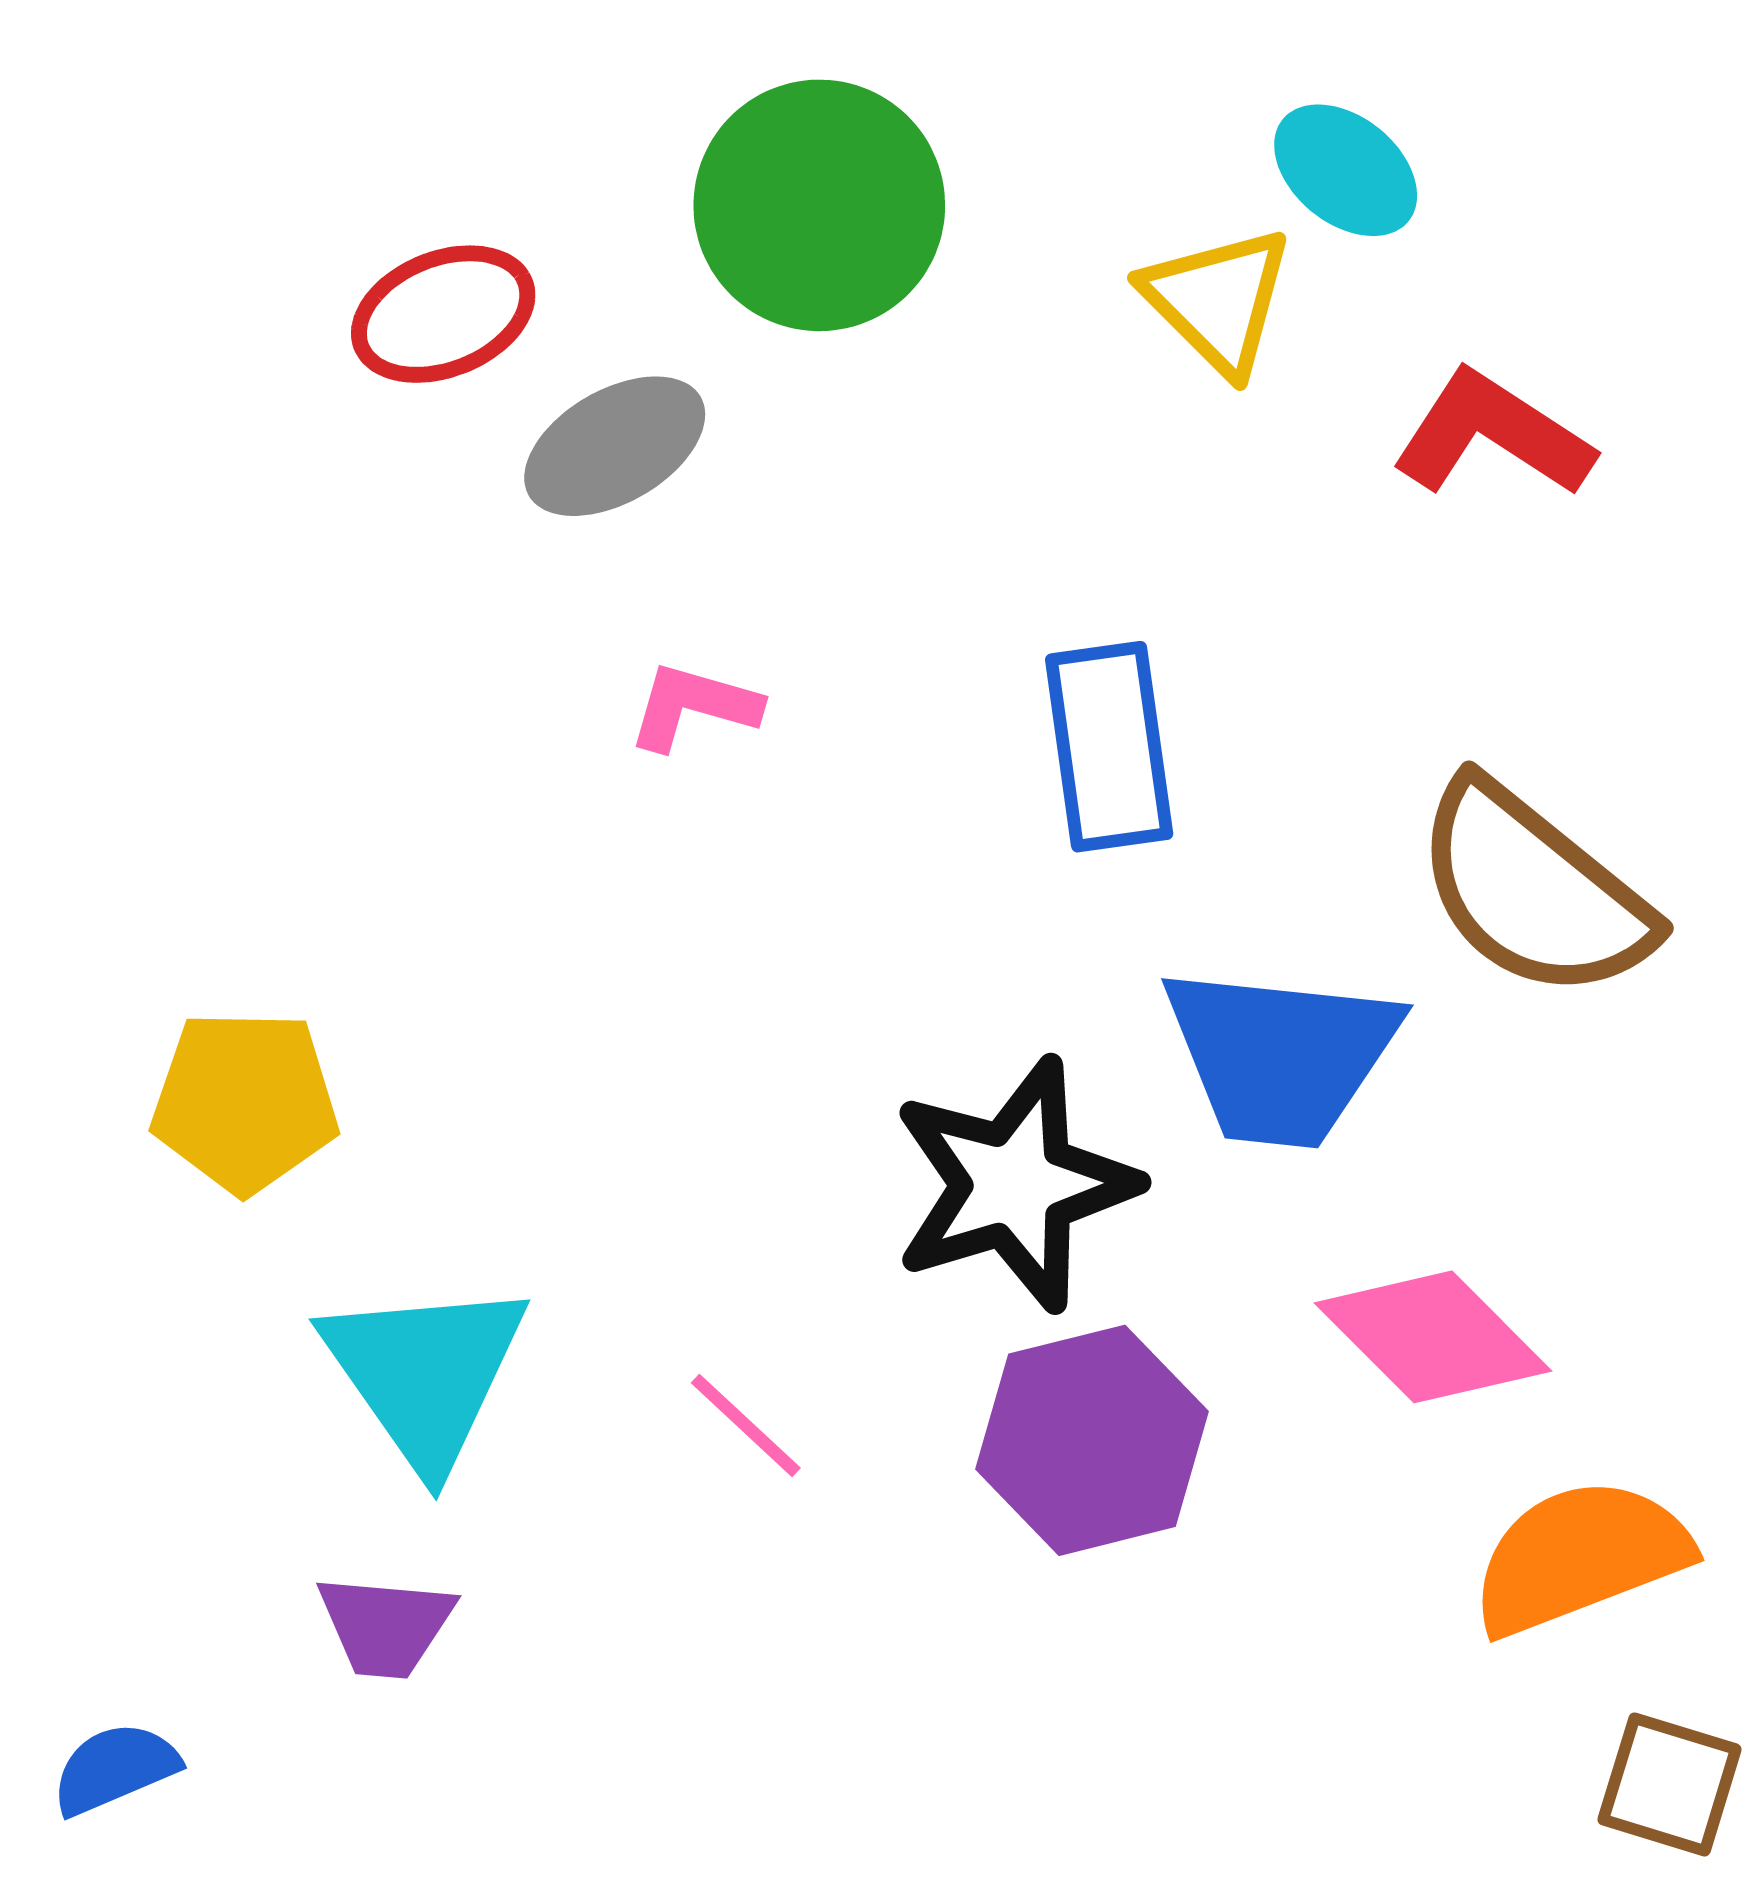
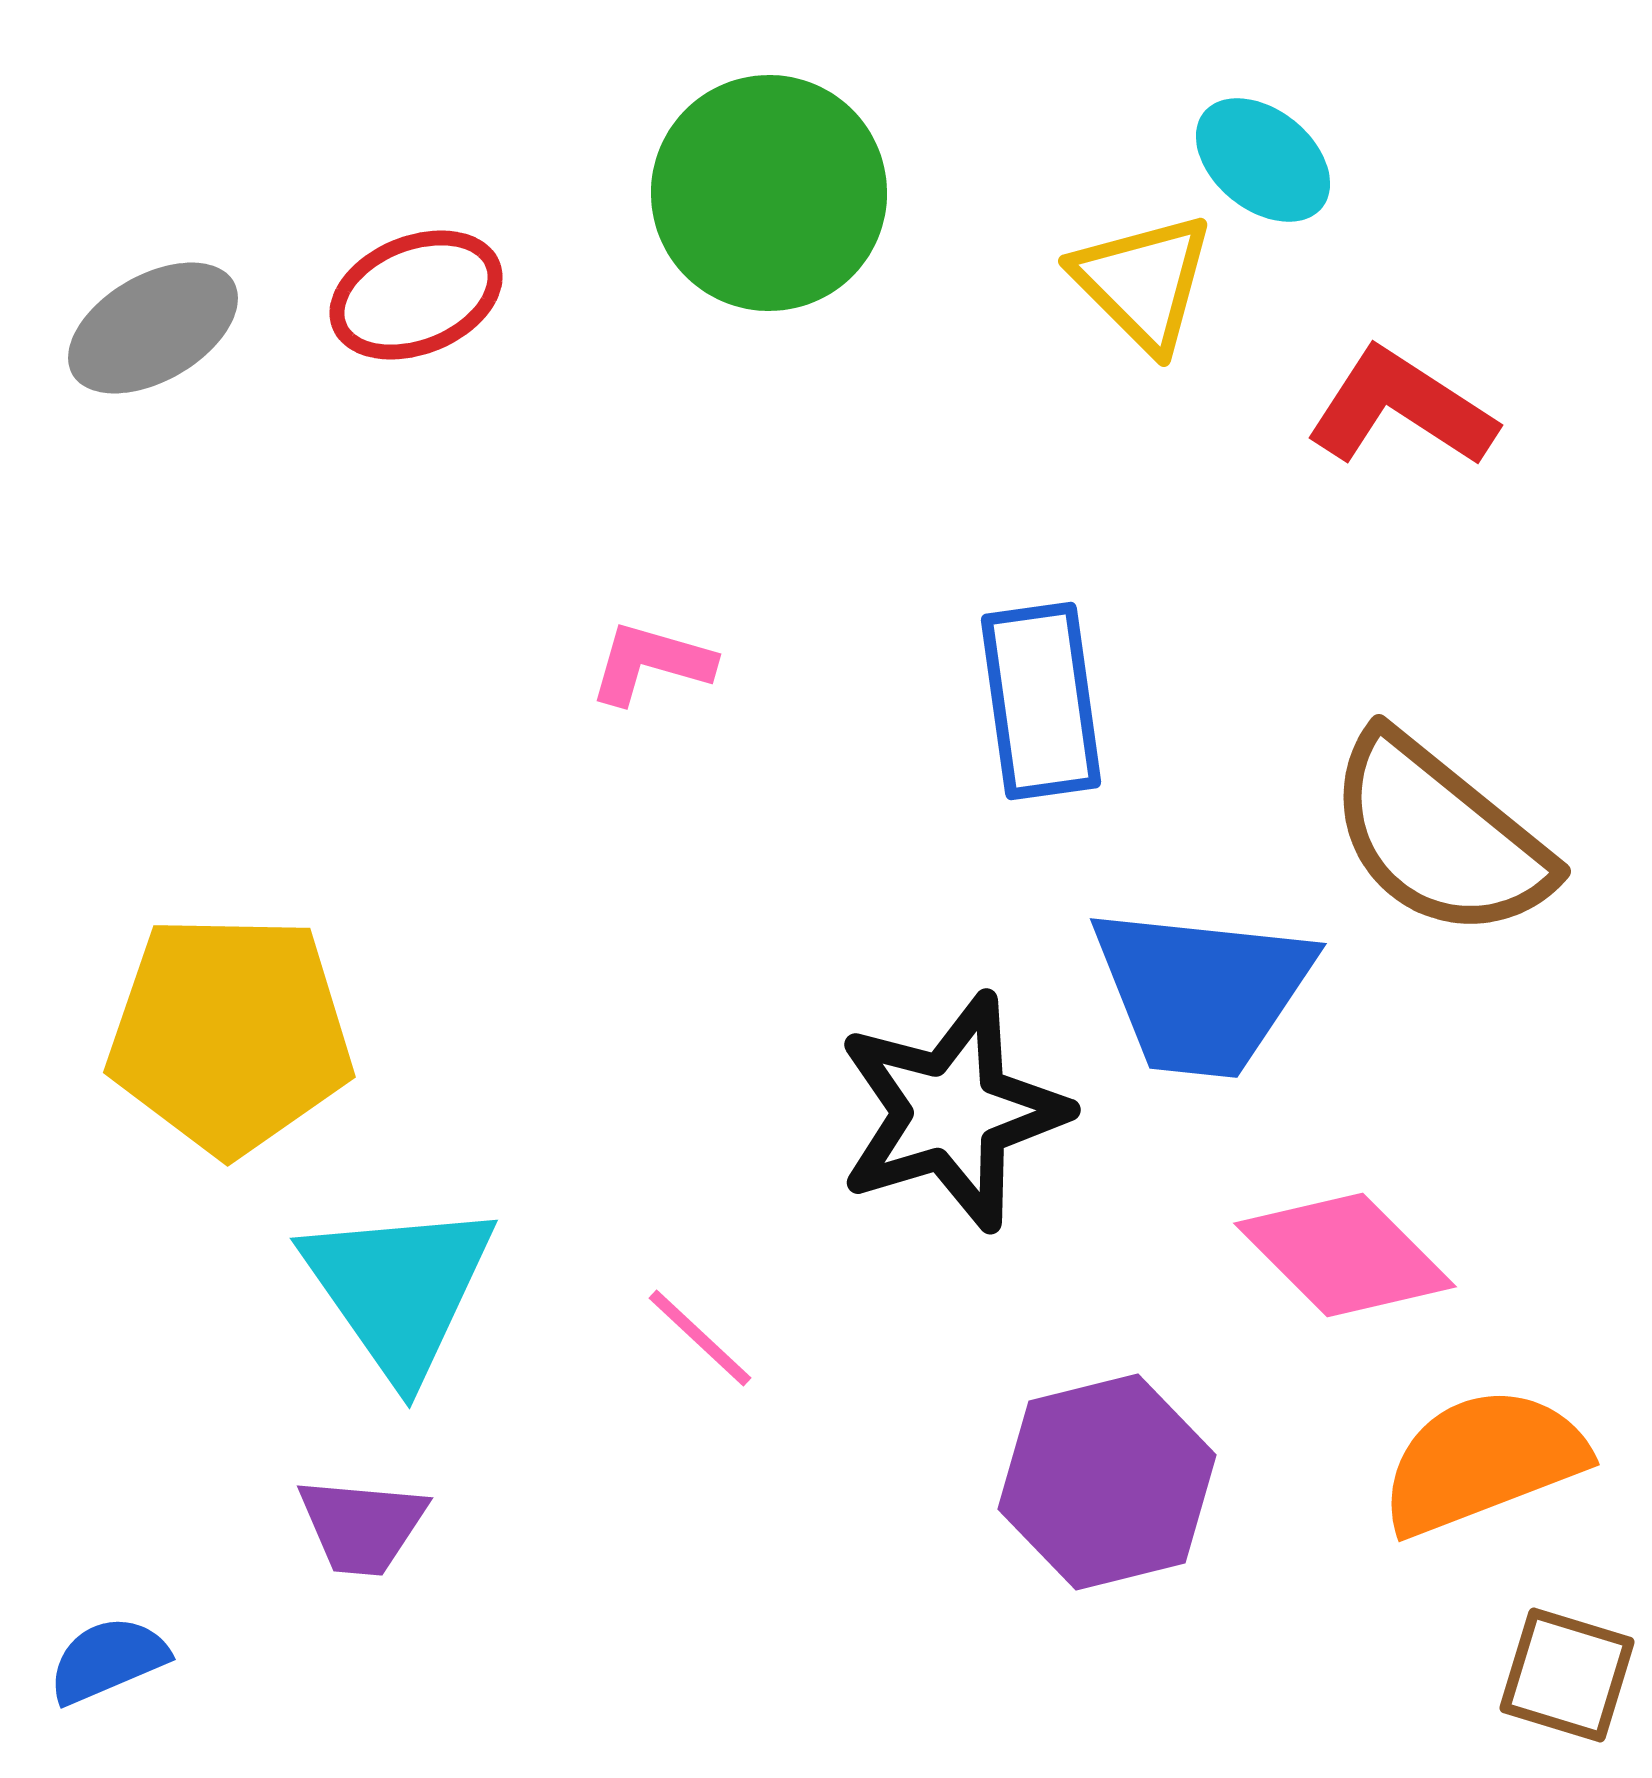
gray ellipse: (615, 446) -> (153, 328), moved
yellow pentagon: (245, 1101) -> (230, 1034), size x1.4
purple hexagon: (1092, 1440) -> (1107, 1482), moved

